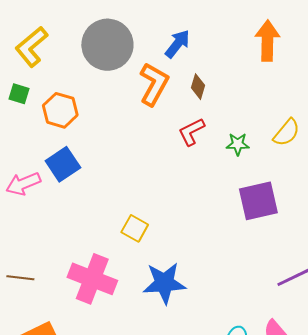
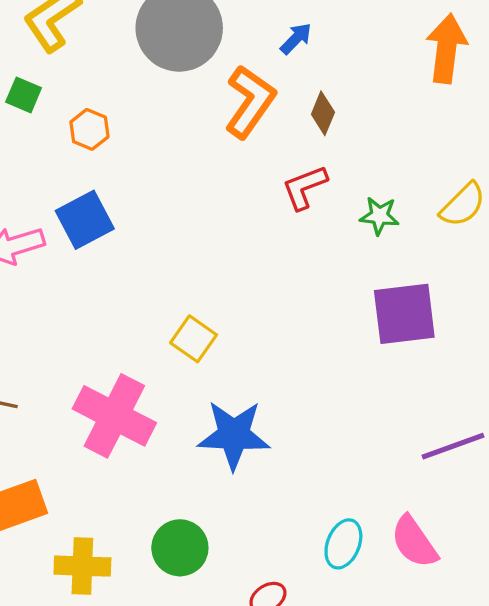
blue arrow: (177, 44) -> (296, 38), size x0.7
orange hexagon: (60, 110) -> (89, 129), size x0.7

